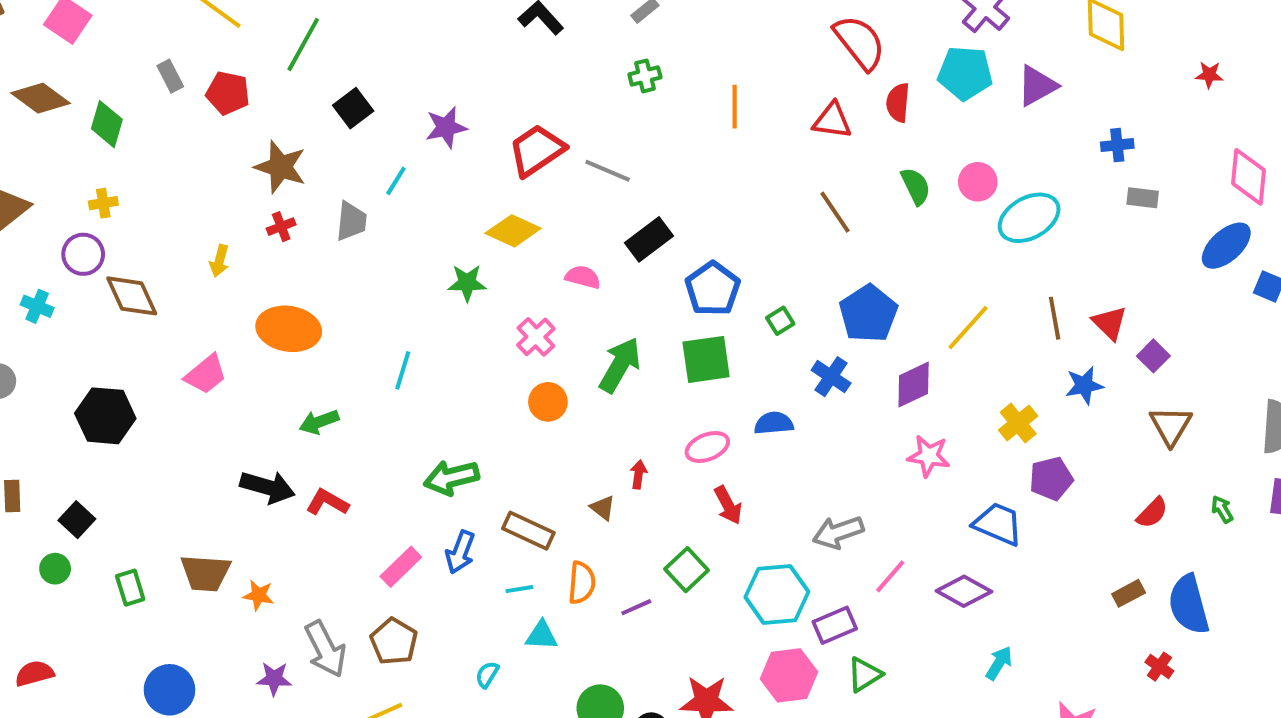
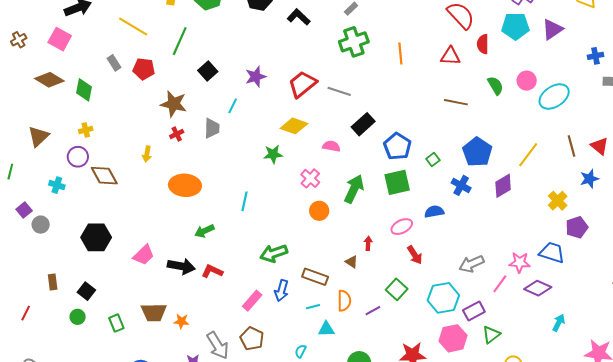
green cross: (645, 76) -> (354, 42), size x1.8
brown line: (835, 212) -> (456, 102), turned -40
pink trapezoid: (206, 374) -> (144, 255), moved
pink star: (929, 456) -> (520, 262), moved

